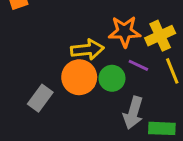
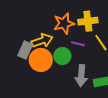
yellow cross: (160, 36) -> (88, 21), turned 30
gray rectangle: (40, 98) -> (25, 50), moved

